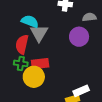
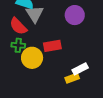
red semicircle: (22, 44) -> (18, 26), turned -54
red rectangle: (40, 64) -> (52, 46), moved

